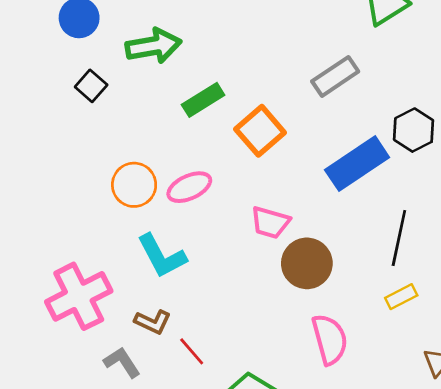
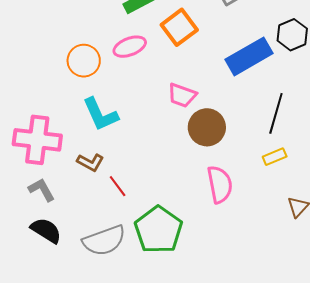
pink ellipse: (189, 187) -> (130, 47), moved
pink cross: (79, 296) -> (37, 140), turned 30
gray L-shape: (122, 362) -> (42, 190), moved

